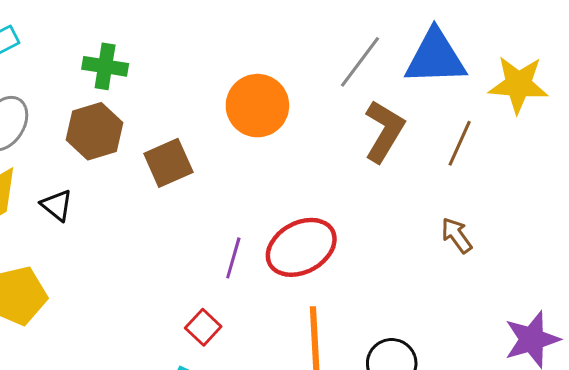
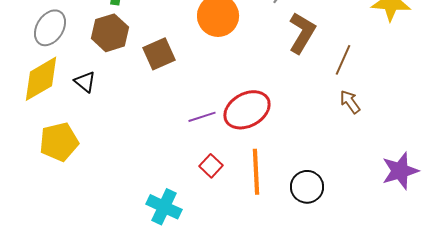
brown line: (460, 143) -> (343, 60), moved
purple line: (233, 258) -> (202, 117), turned 56
red square: (203, 327) -> (211, 166), moved

